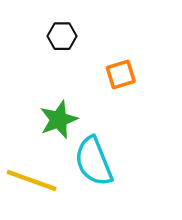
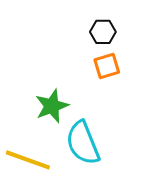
black hexagon: (62, 36) -> (103, 32), moved

